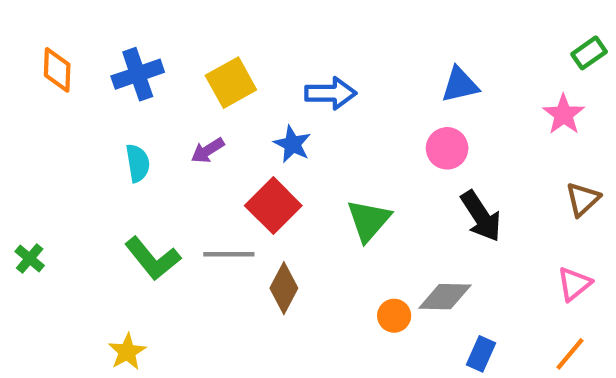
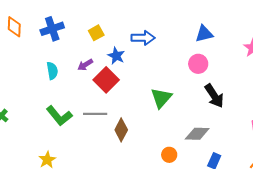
yellow square: (231, 83) -> (96, 33), size x0.7
blue star: (292, 144) -> (116, 56), moved
red square: (273, 206) -> (106, 80), moved
orange circle: (394, 316) -> (169, 155), moved

